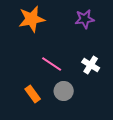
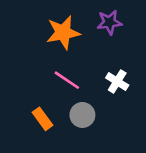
orange star: (32, 19) -> (63, 33), moved

